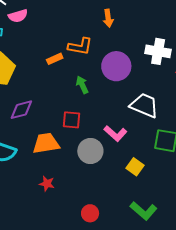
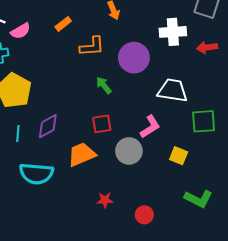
orange rectangle: (55, 59) -> (63, 24), moved
pink L-shape: (115, 133) -> (150, 127), turned -60
red star: (47, 184) -> (105, 200), moved

